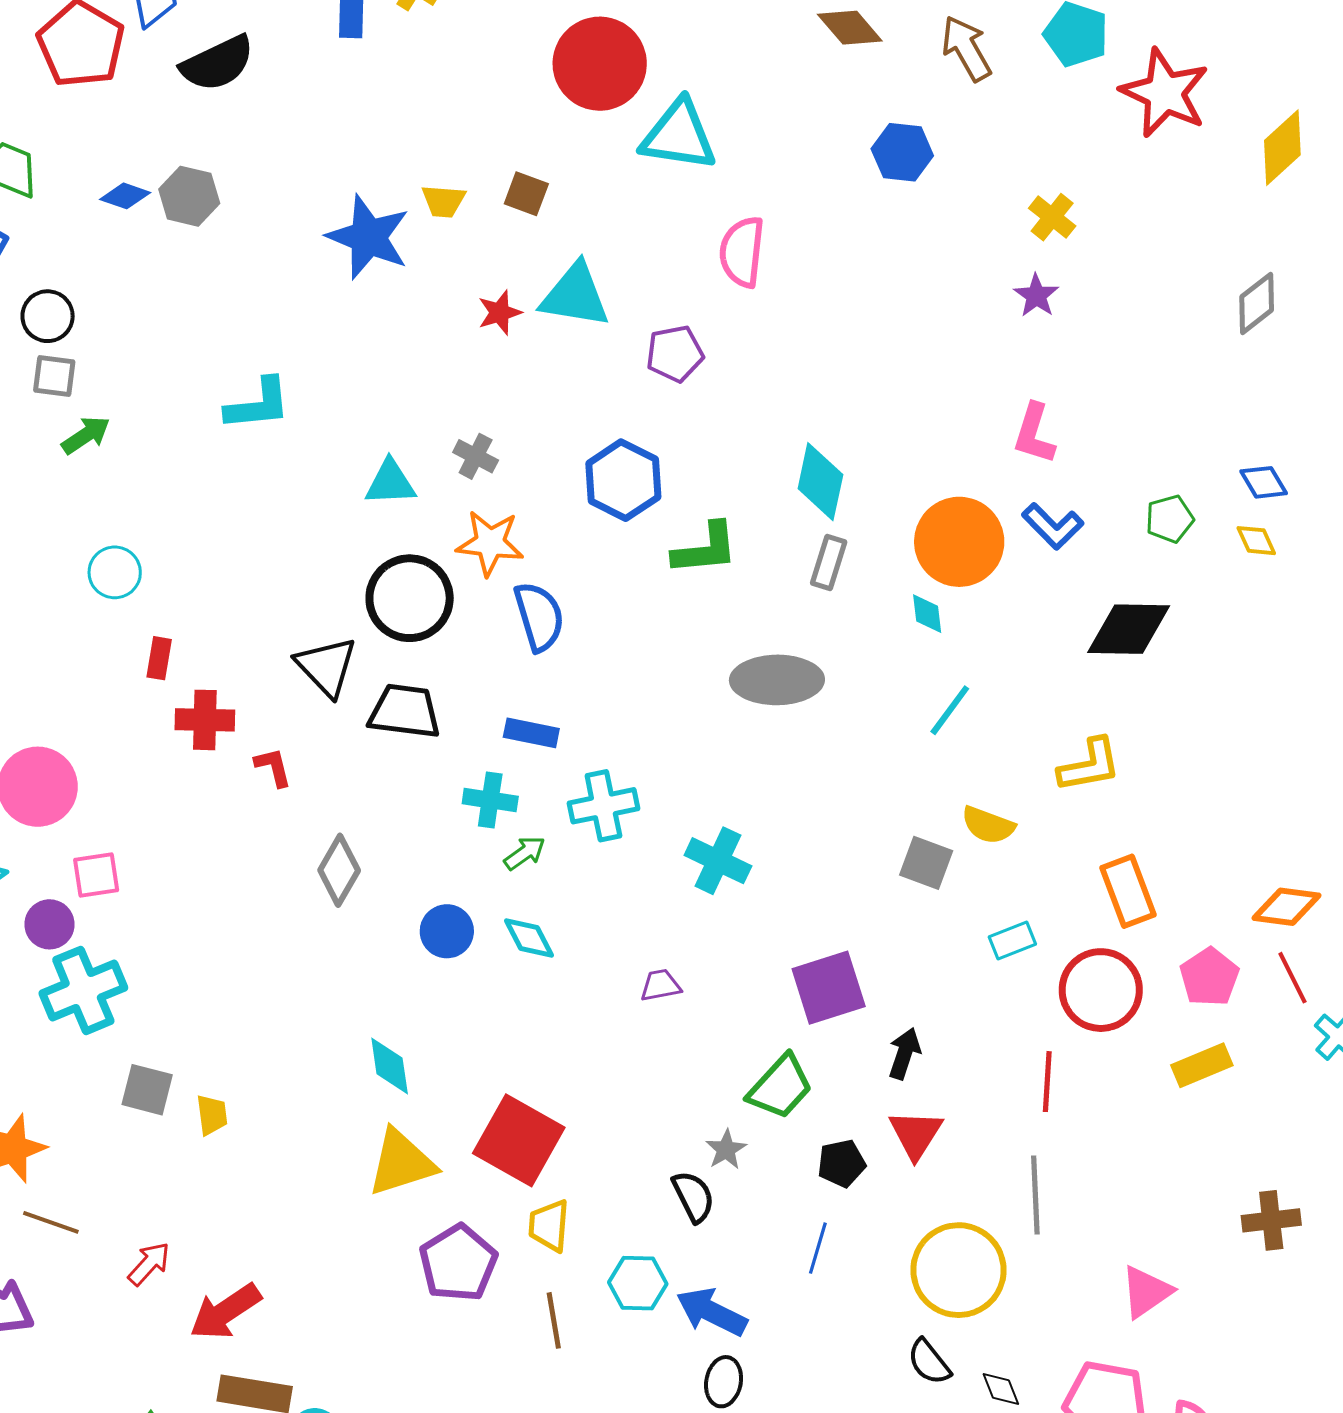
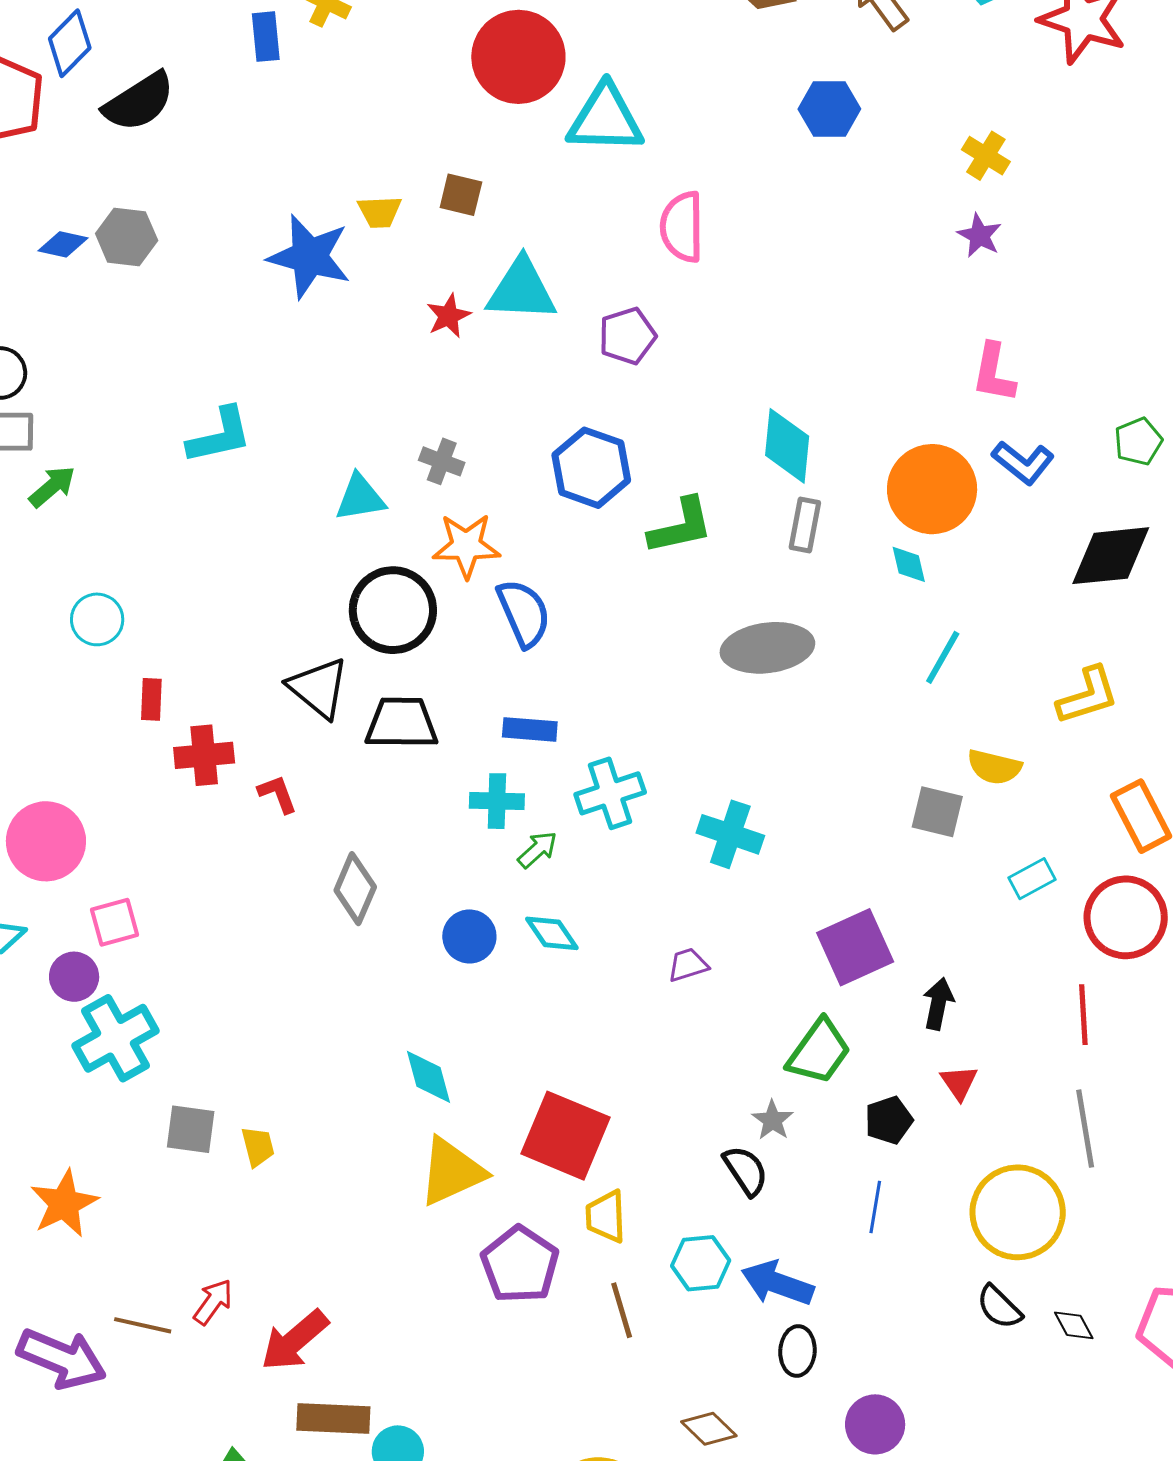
red triangle: (916, 1134) -> (959, 1083), size x0.7
brown line: (51, 1222) -> (143, 1325), moved

